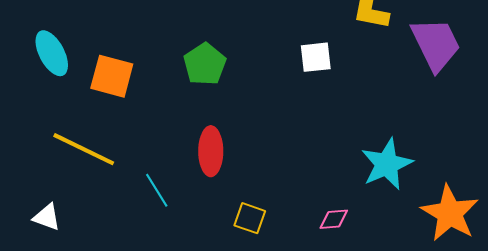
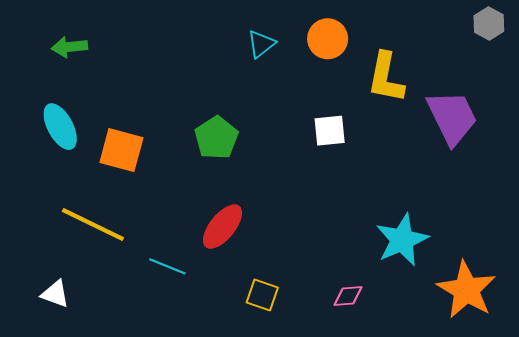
red ellipse: (211, 151) -> (222, 227), turned 39
cyan line: (157, 190) -> (167, 266), turned -36

